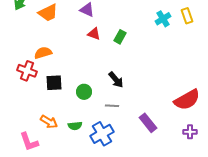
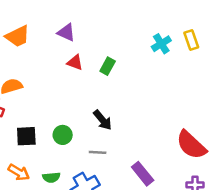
black square: (54, 83) -> (26, 136), moved
red semicircle: (187, 100) -> (191, 145), turned 72

